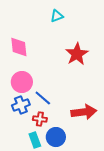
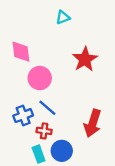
pink circle: (22, 82) -> (40, 78), moved
red arrow: (84, 112) -> (93, 123), turned 115

